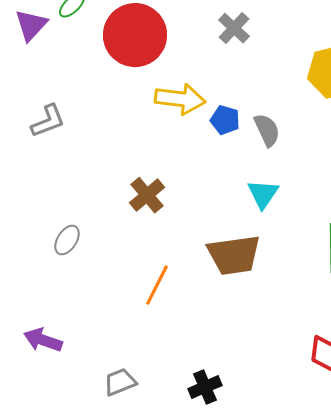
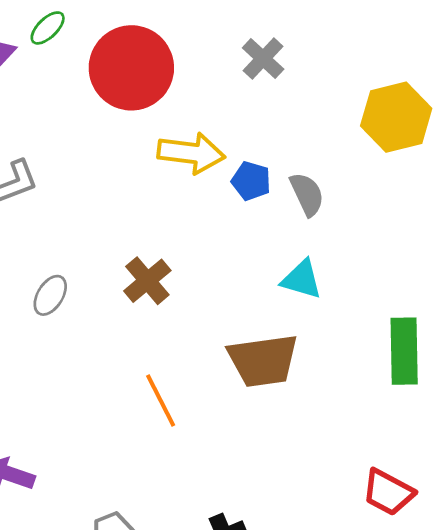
cyan triangle: (263, 194) -> (302, 279), turned -48
gray ellipse: (67, 240) -> (50, 295), moved
orange line: (157, 285) -> (161, 400), turned -54

